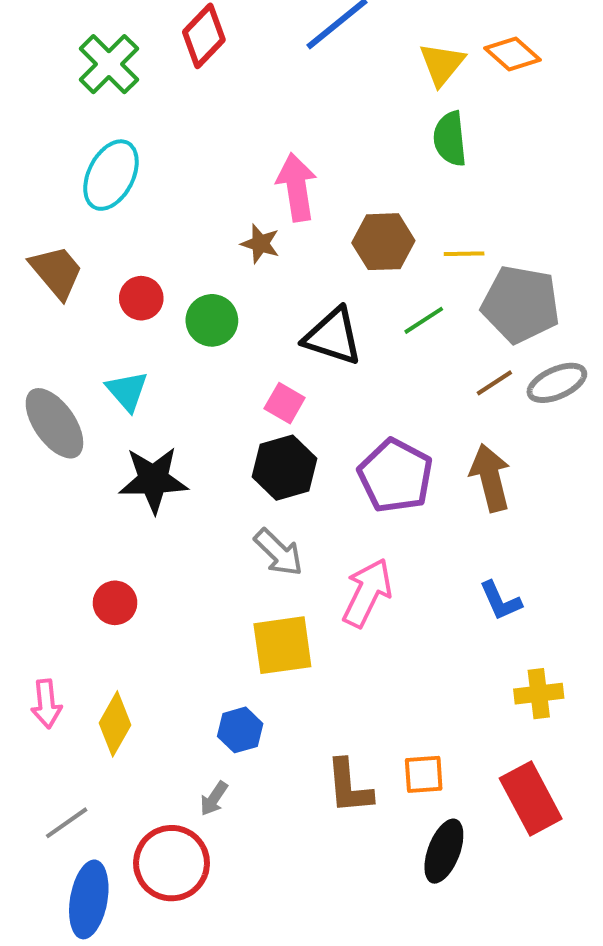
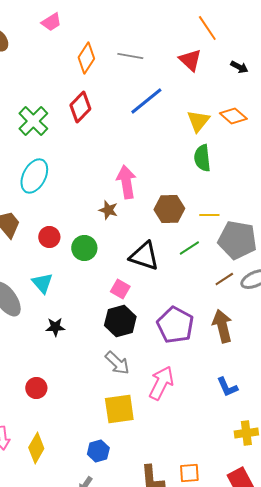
black star: (153, 480) -> (55, 327), size x0.6

